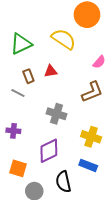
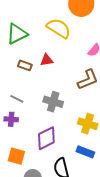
brown rectangle: (28, 76) -> (25, 65), turned -48
gray line: (18, 93) -> (17, 99), moved

